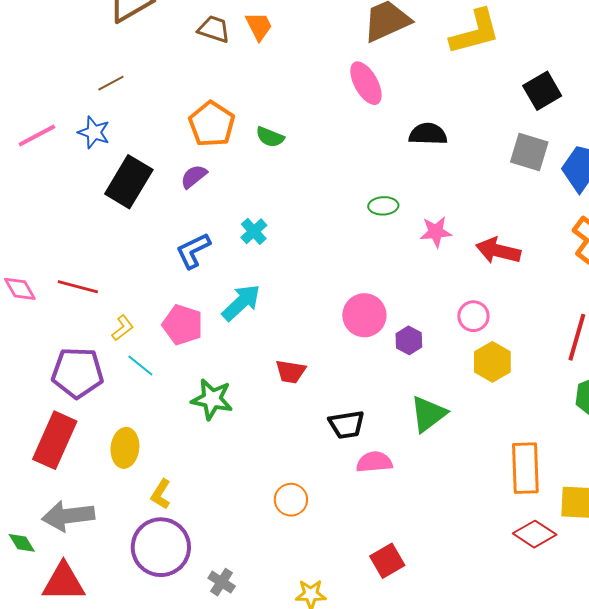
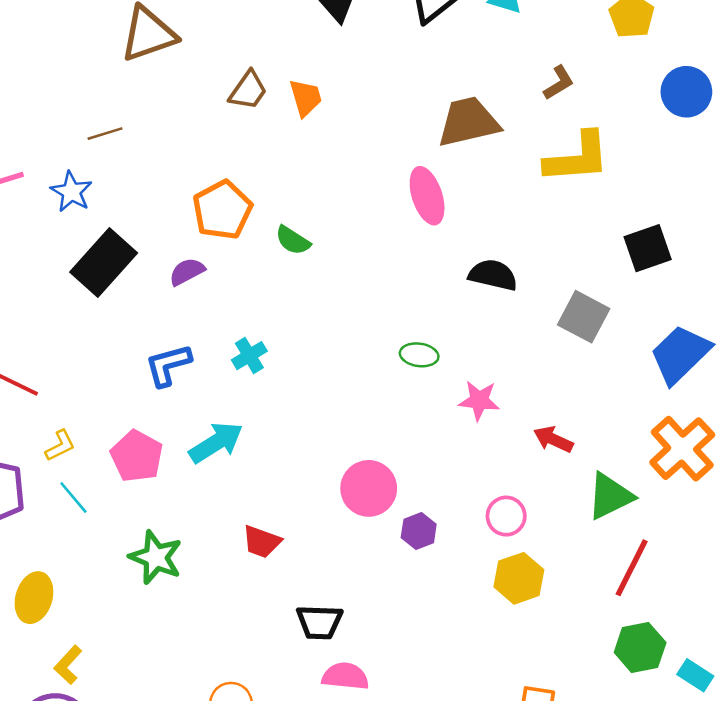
brown trapezoid: (214, 29) -> (248, 90), turned 96
gray square: (529, 152) -> (584, 317), moved
red arrow: (498, 251) -> (553, 439), size x0.7
green triangle: (428, 414) -> (610, 496), moved

